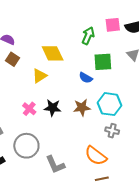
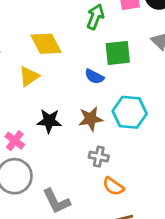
pink cross: (29, 109) -> (15, 141), moved
gray cross: (112, 131) -> (99, 157), moved
orange semicircle: (96, 156) -> (113, 186), size x0.7

